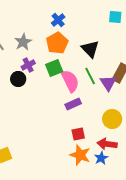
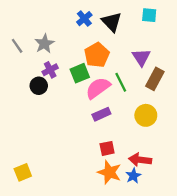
orange pentagon: (57, 43) -> (97, 55), moved
black triangle: (90, 49) -> (112, 22), moved
pink semicircle: (70, 81) -> (98, 88), turned -100
purple triangle: (108, 83) -> (141, 57), moved
yellow circle: (112, 119) -> (146, 115), moved

